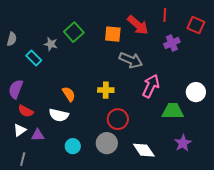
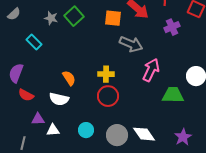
gray semicircle: (12, 39) -> (14, 14), moved, turned 32
gray star: (51, 44) -> (51, 18), moved
red circle: (118, 119) -> (108, 96), moved
white triangle: (20, 130) -> (53, 130), moved, turned 32
gray circle: (107, 143) -> (117, 135), moved
purple star: (183, 143) -> (183, 137), moved
cyan circle: (73, 146) -> (86, 130), moved

